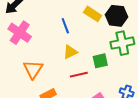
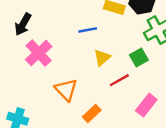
blue line: (65, 26) -> (88, 30), turned -63
pink cross: (20, 33) -> (39, 53), turned 30

